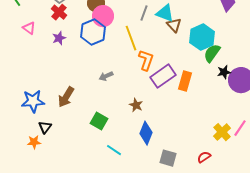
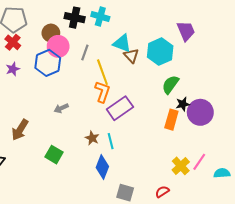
gray line: (144, 13) -> (85, 53), moved
cyan hexagon: (202, 37) -> (160, 52), moved
yellow line: (131, 38) -> (102, 72), moved
orange rectangle: (185, 81) -> (171, 120), moved
cyan line: (114, 150) -> (111, 141), moved, turned 42

